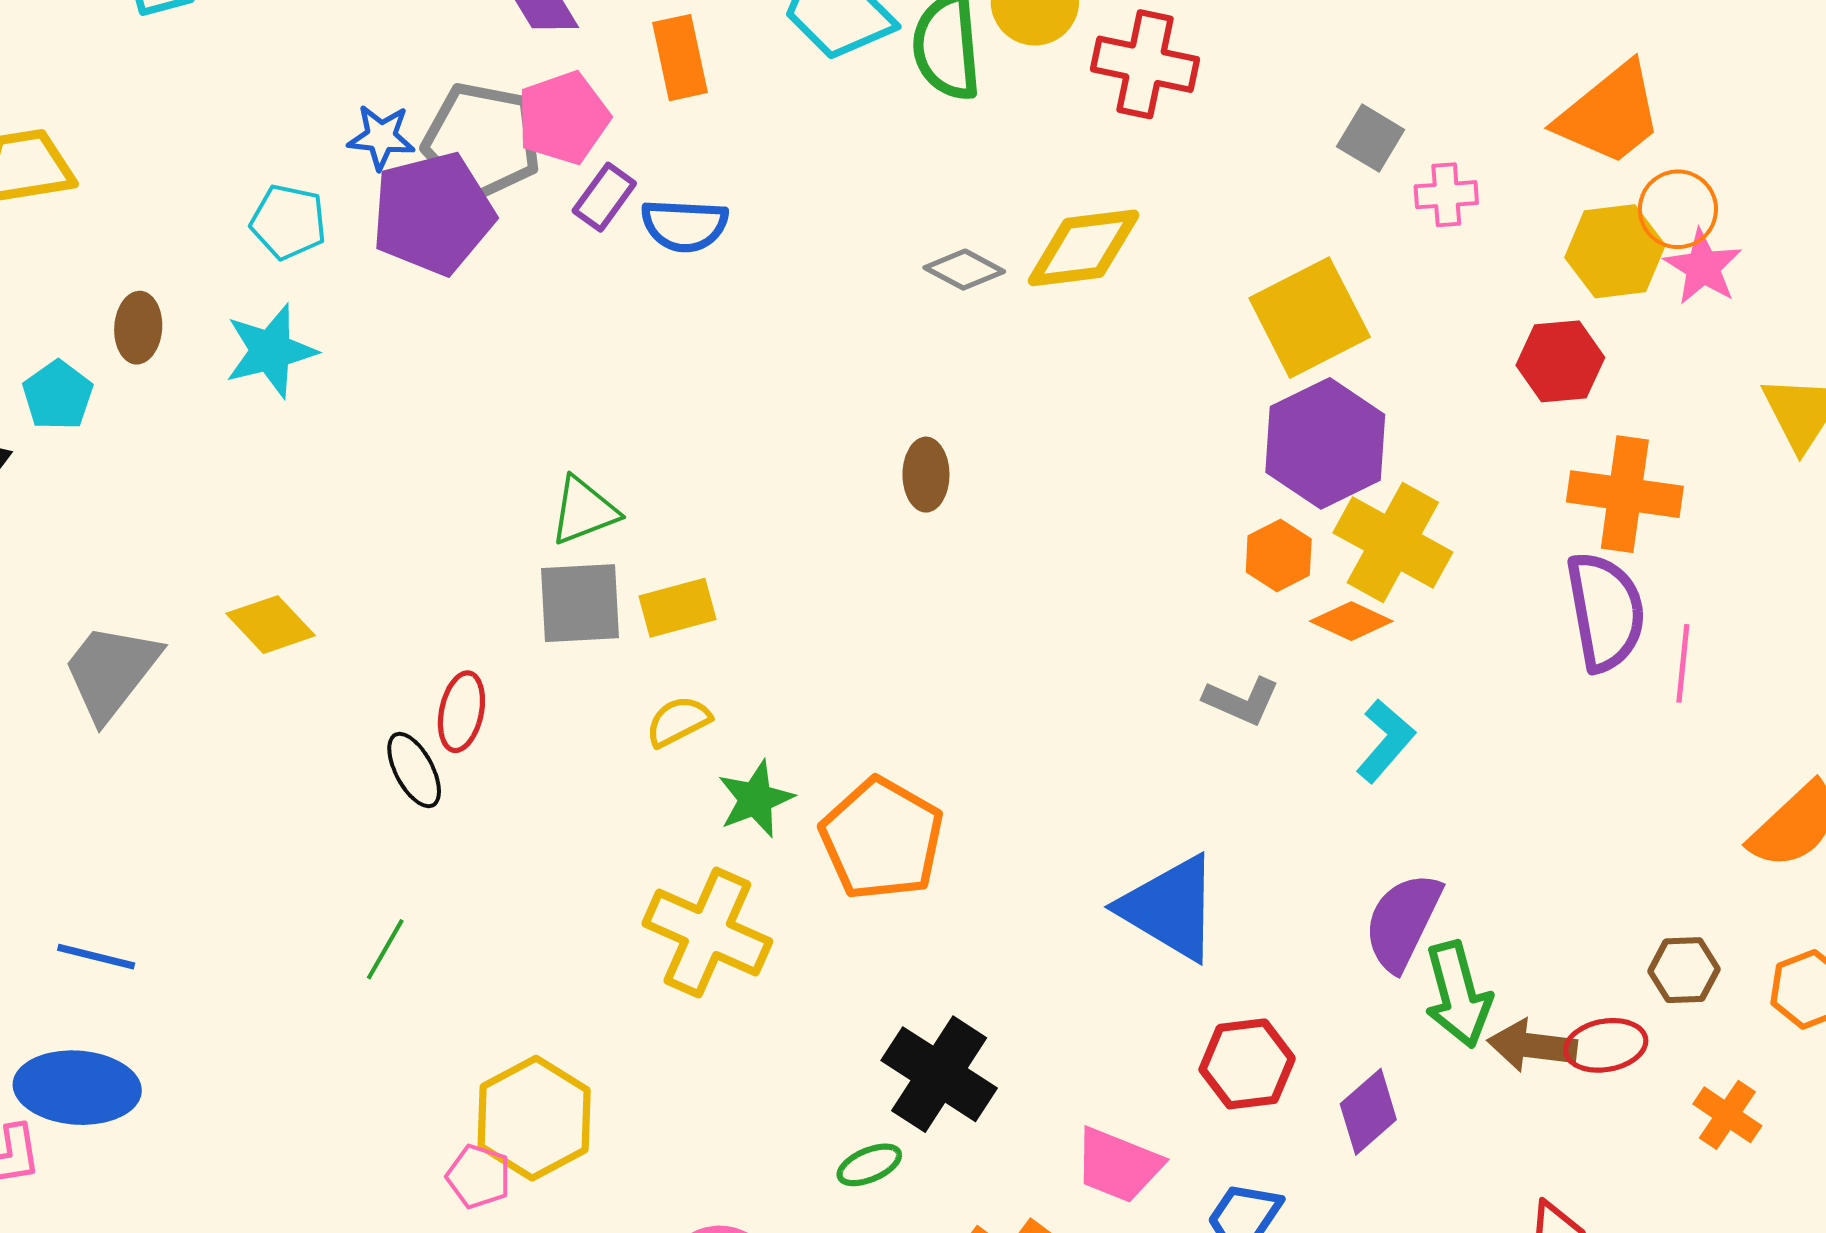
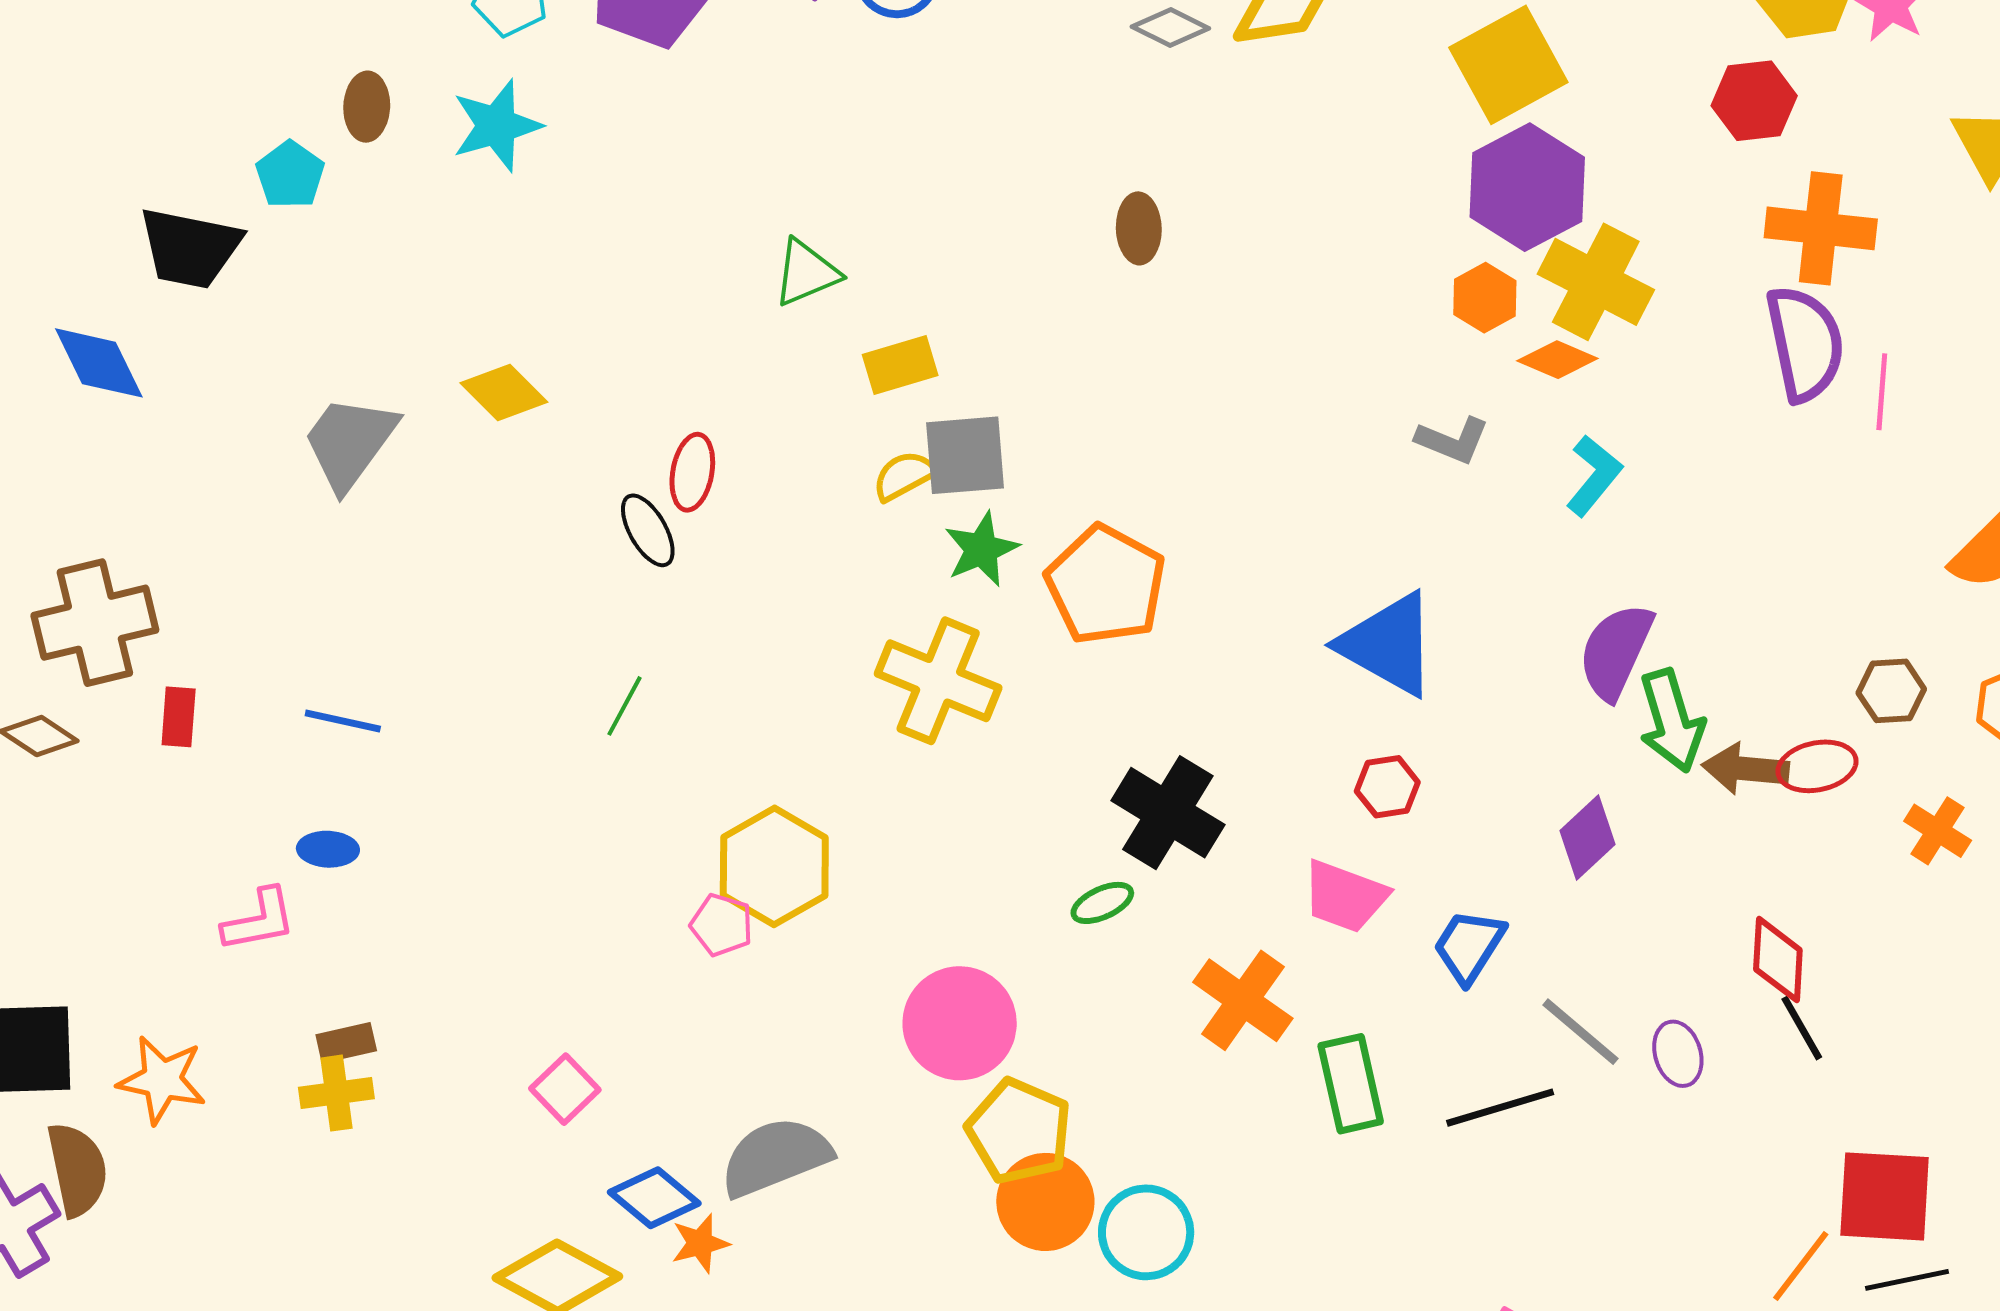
gray square: (580, 603) -> (965, 455), moved
red hexagon: (1247, 1064) -> (1387, 787), moved, size x0.7
blue ellipse: (77, 1088) -> (328, 849), size x0.5

